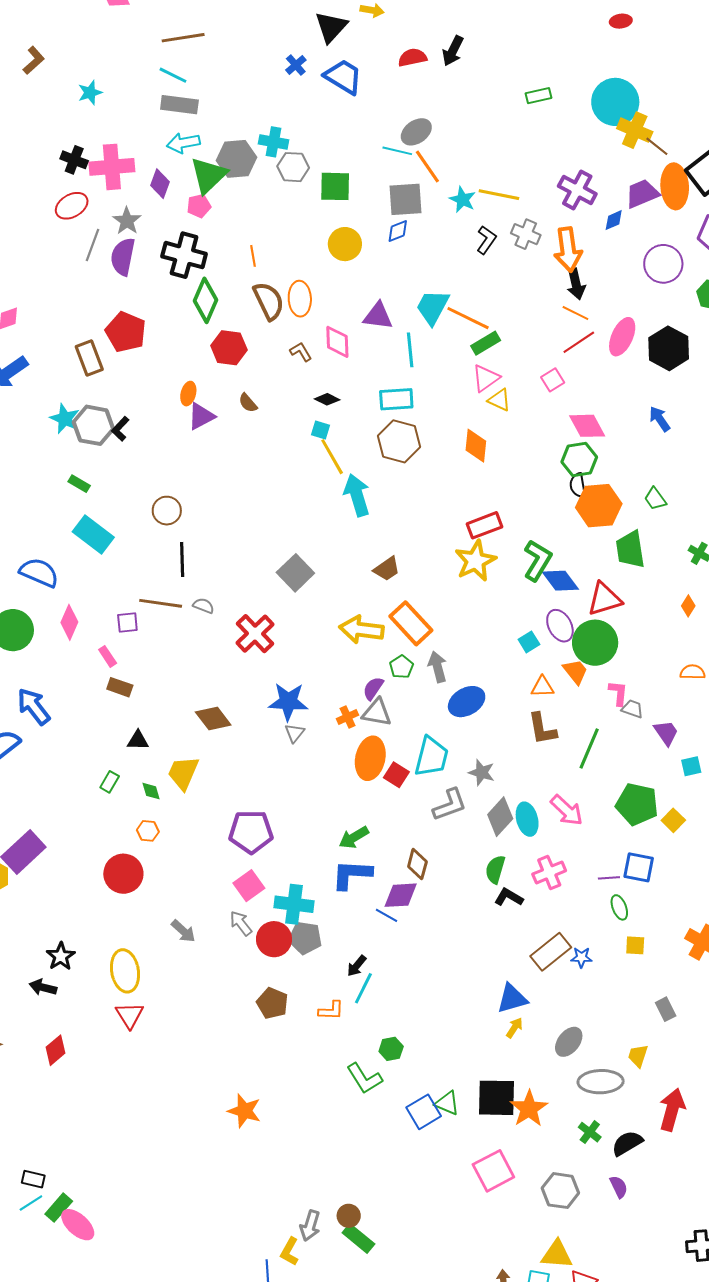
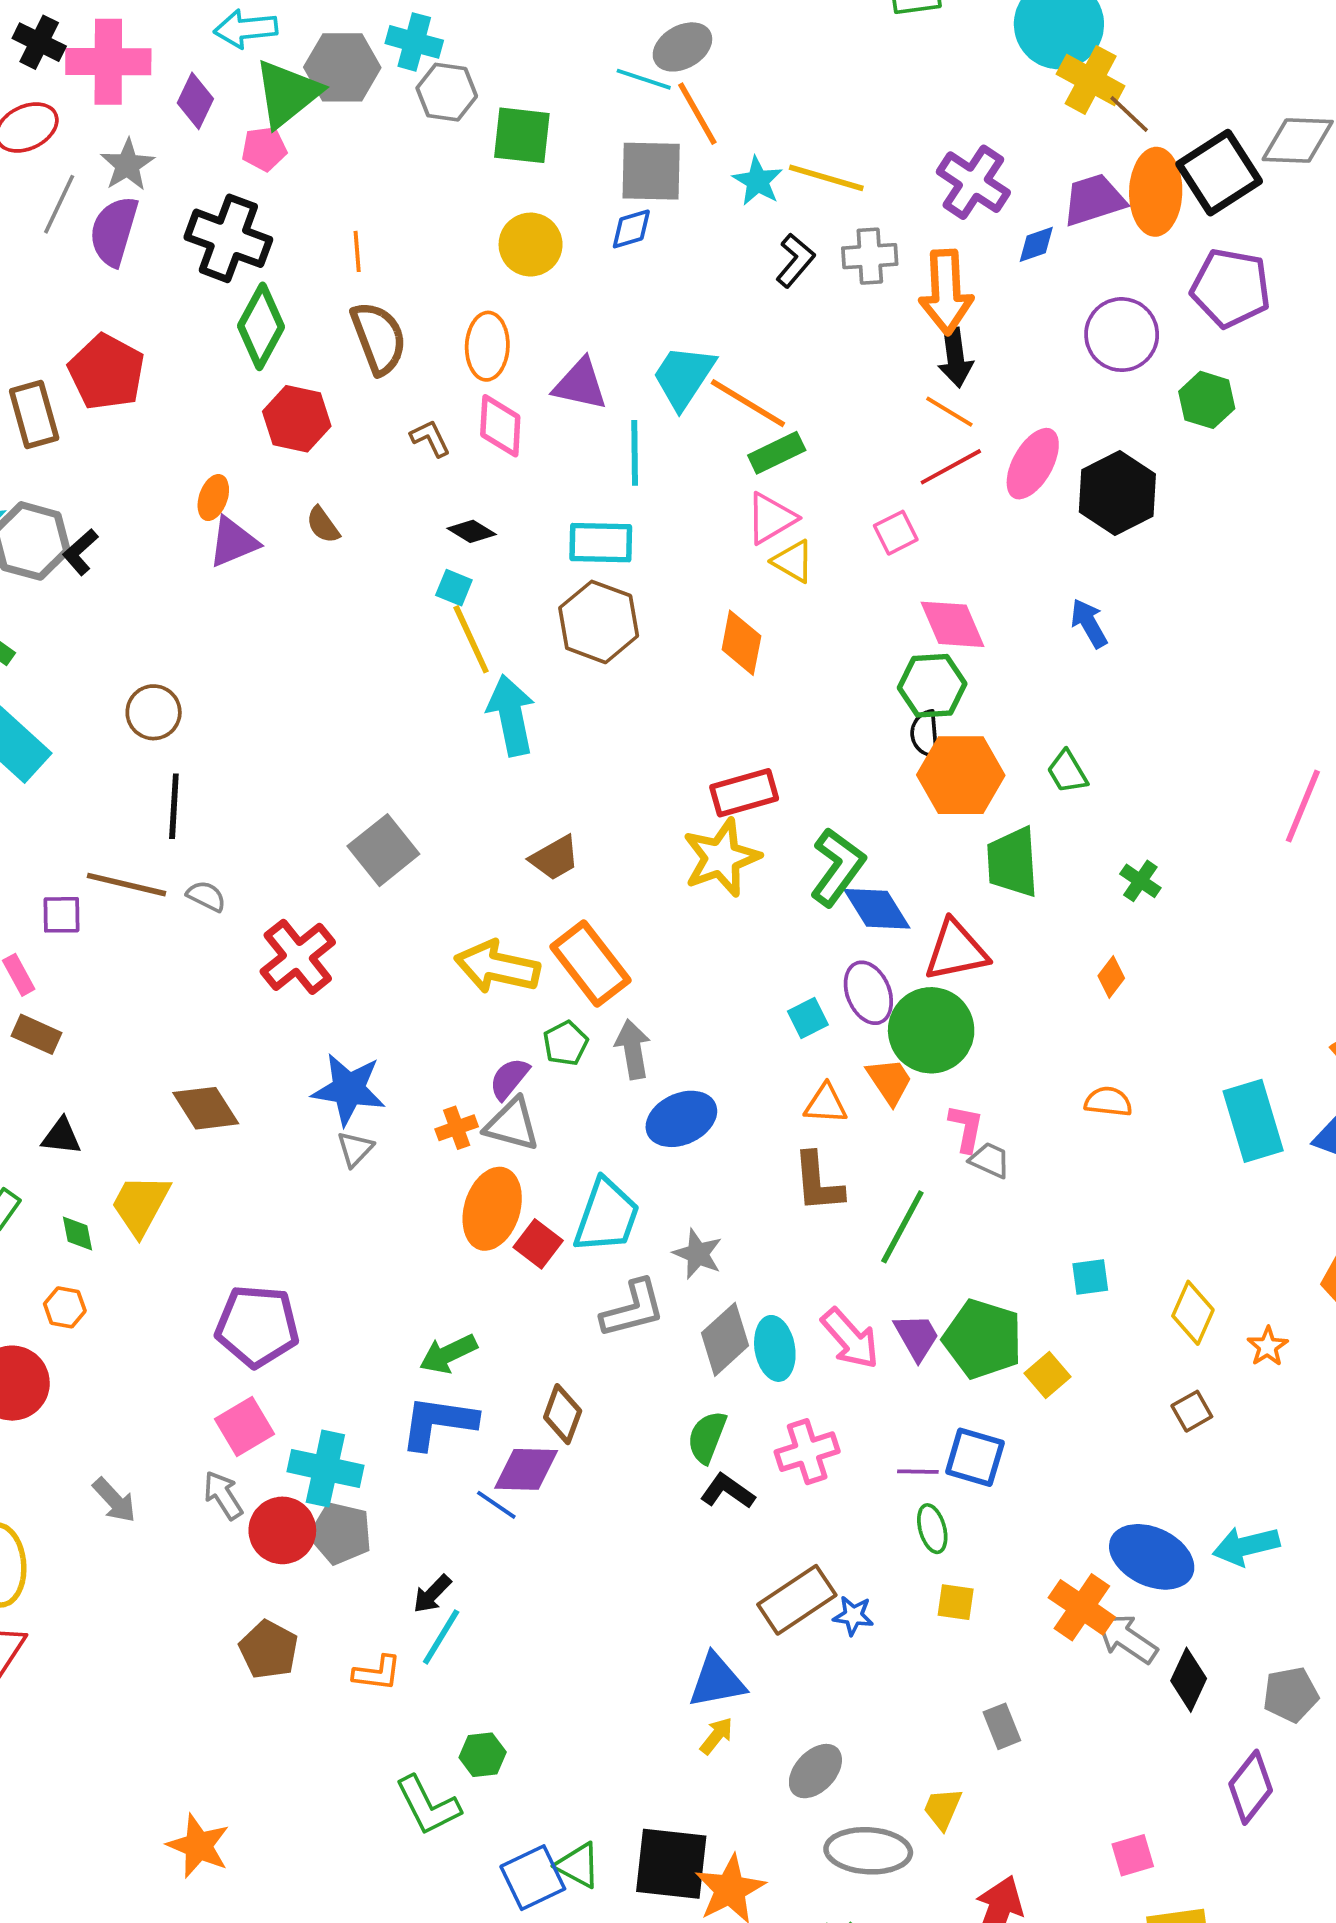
gray cross: (526, 234) -> (870, 256), turned -32
orange ellipse: (300, 299) -> (487, 346), moved
purple trapezoid: (666, 733) -> (917, 1337), moved

